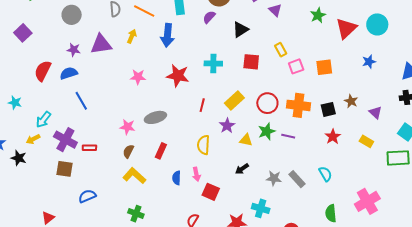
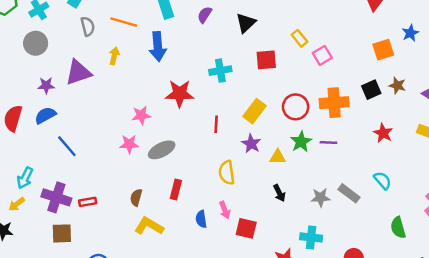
orange square: (324, 67) -> (383, 50), moved
pink star: (138, 77) -> (141, 115), moved
black square: (328, 109) -> (371, 90), moved
pink star: (127, 127) -> (129, 144), moved
black arrow: (242, 169) -> (279, 193), turned -72

